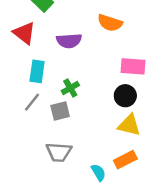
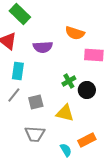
pink rectangle: (133, 66) -> (94, 55), moved
green cross: (70, 88) -> (69, 81), moved
yellow triangle: (129, 125) -> (65, 113), moved

